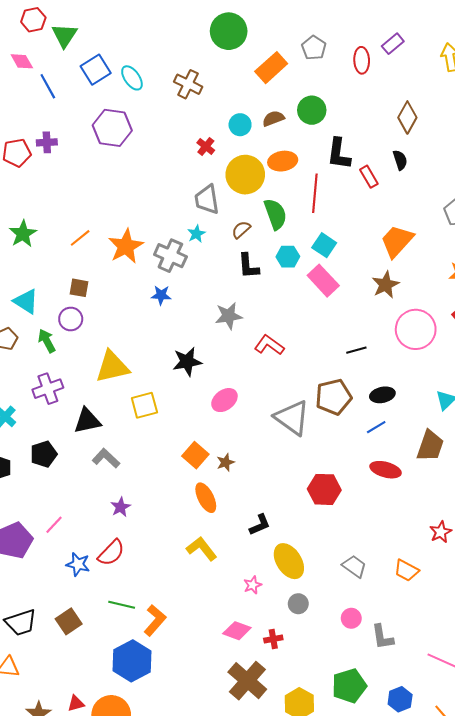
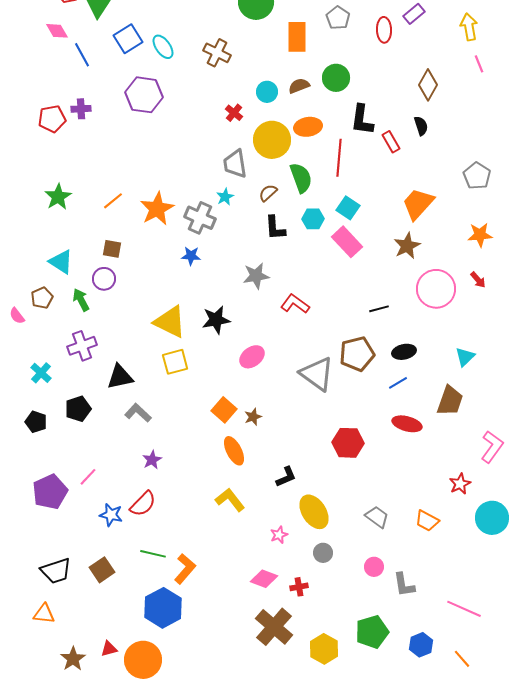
orange rectangle: (271, 68) -> (297, 37), turned -48
yellow triangle: (112, 367) -> (170, 322), moved, turned 39

